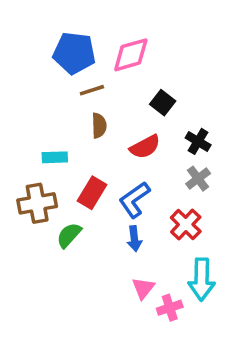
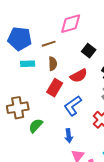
blue pentagon: (74, 53) -> (20, 39), moved
cyan rectangle: (55, 157) -> (28, 64), moved
red rectangle: (92, 193) -> (55, 88), moved
blue arrow: (134, 239) -> (69, 136), moved

